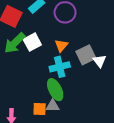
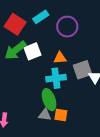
orange triangle: (61, 46) -> (60, 58), turned 40
orange square: (40, 109) -> (61, 115), moved

